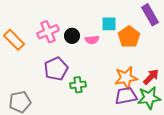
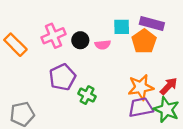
purple rectangle: (150, 15) -> (152, 23), moved, turned -45
green cross: (78, 85) -> (87, 95), turned 35
green star: (149, 98) -> (166, 110), turned 30

